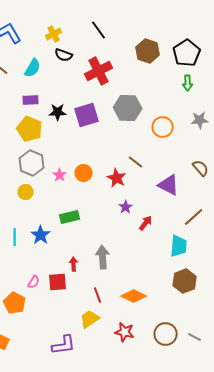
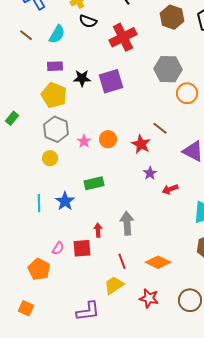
gray hexagon: (128, 108) -> (168, 69), moved
red arrow: (146, 223) -> (170, 189), turned -147

